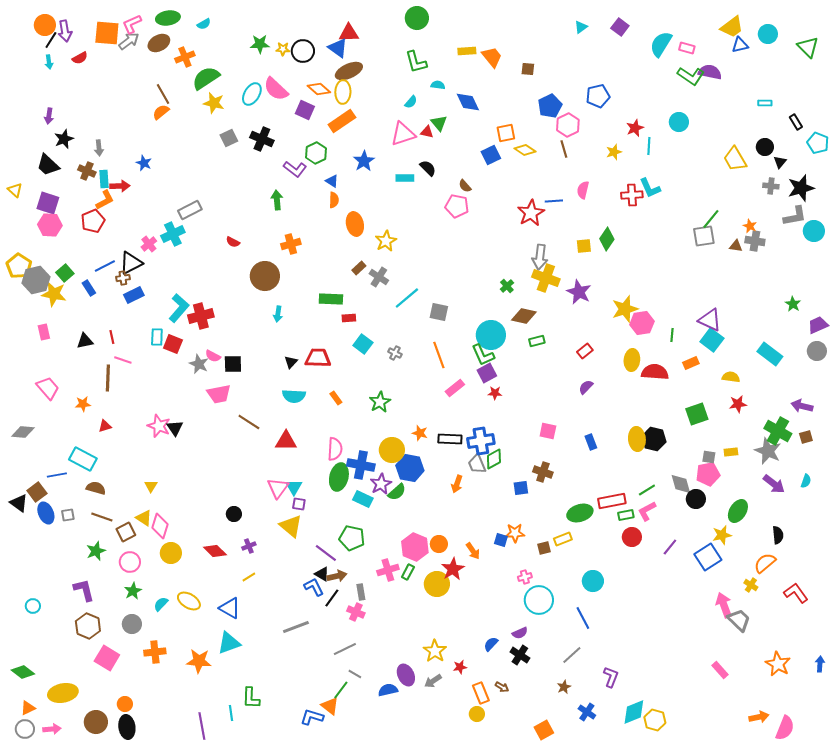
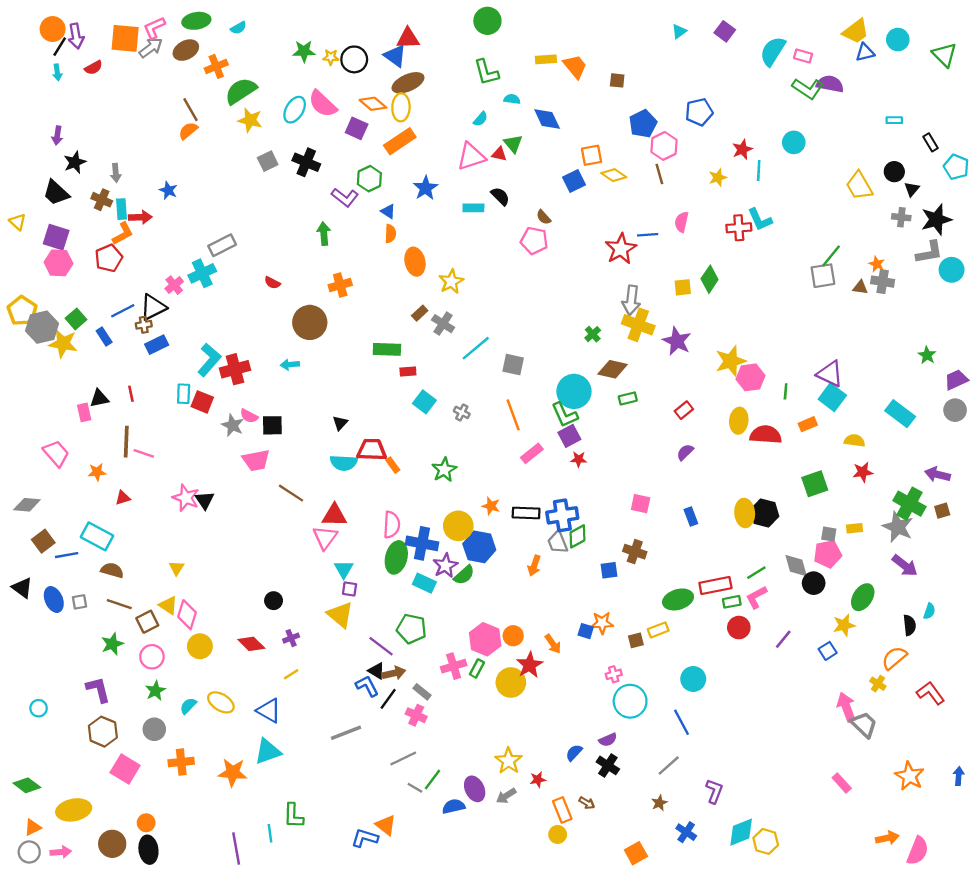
cyan arrow: (278, 314) -> (290, 365), moved, turned 77
pink rectangle: (44, 332) -> (84, 412), moved
red trapezoid: (318, 358) -> (372, 450), moved
pink line: (123, 360) -> (144, 453), moved
cyan semicircle: (806, 481) -> (929, 611), moved
pink triangle: (278, 488) -> (325, 538), moved
brown square: (37, 492) -> (43, 541), moved
blue square: (708, 557) -> (828, 651), size x0.6
gray rectangle: (361, 592) -> (422, 692), turned -42
green line: (341, 690) -> (433, 780), moved

